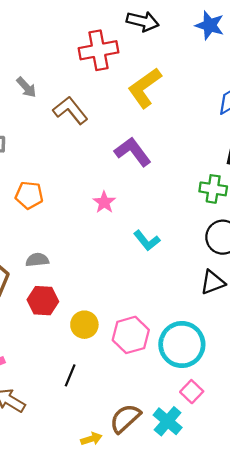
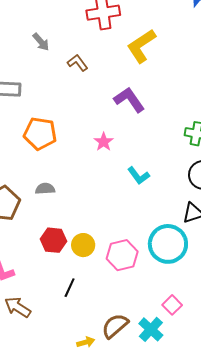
brown L-shape: (70, 110) -> (78, 63), size x0.7
orange pentagon: (29, 195) -> (40, 134), size x1.4
red hexagon: (43, 301) -> (54, 240), moved
cyan circle: (182, 345) -> (168, 244), moved

